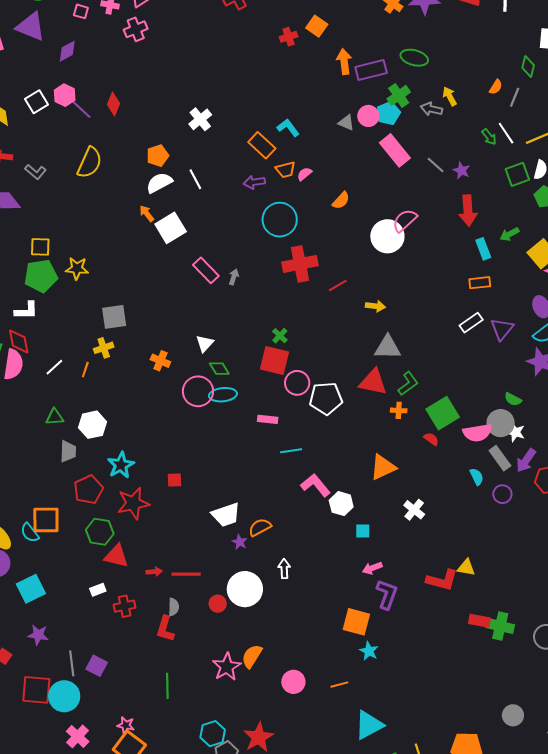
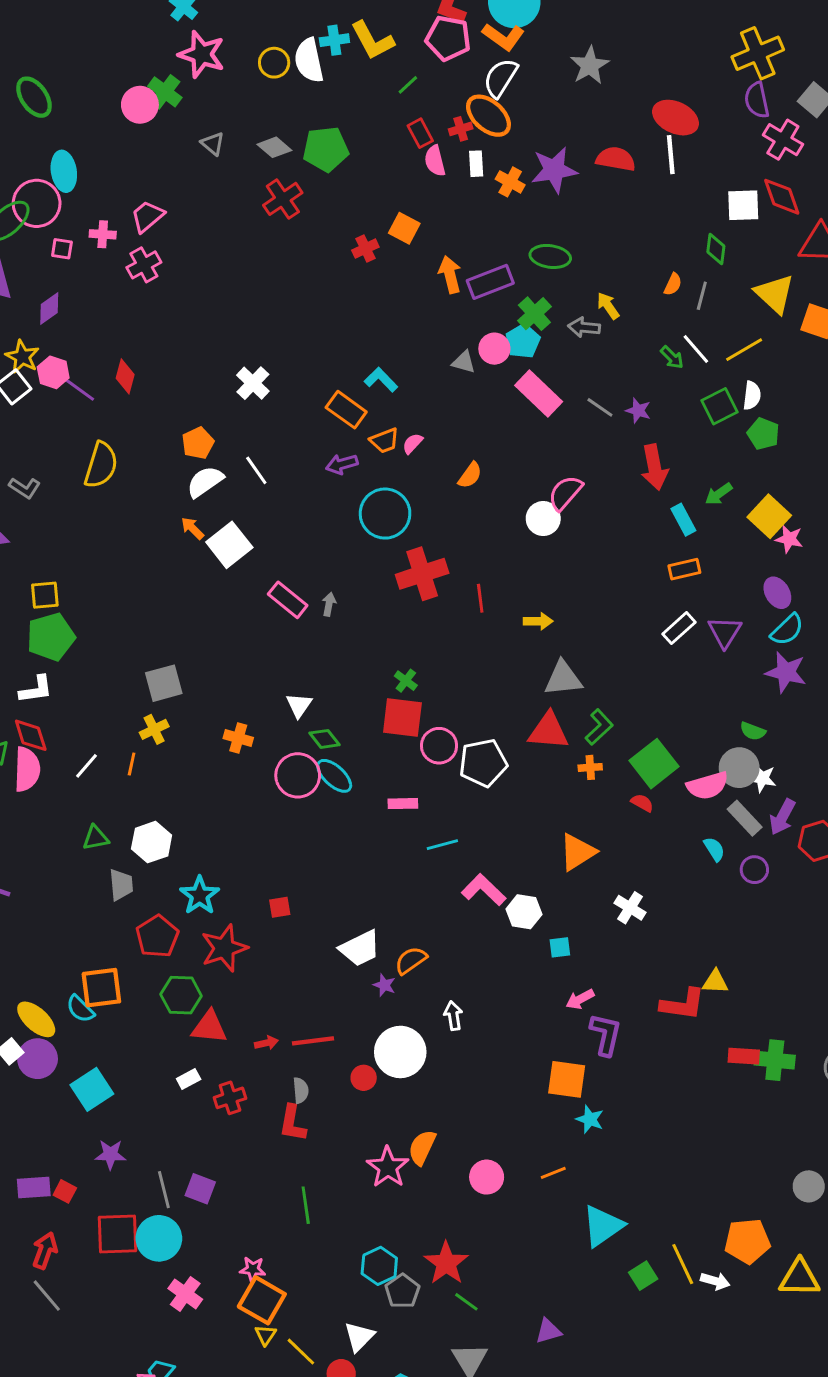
white circle: (387, 236) -> (543, 519), size x0.7
yellow star: (77, 268) -> (22, 357), moved, turned 30
red line: (338, 285) -> (480, 598), turned -60
cyan ellipse: (223, 395) -> (334, 776), turned 56

